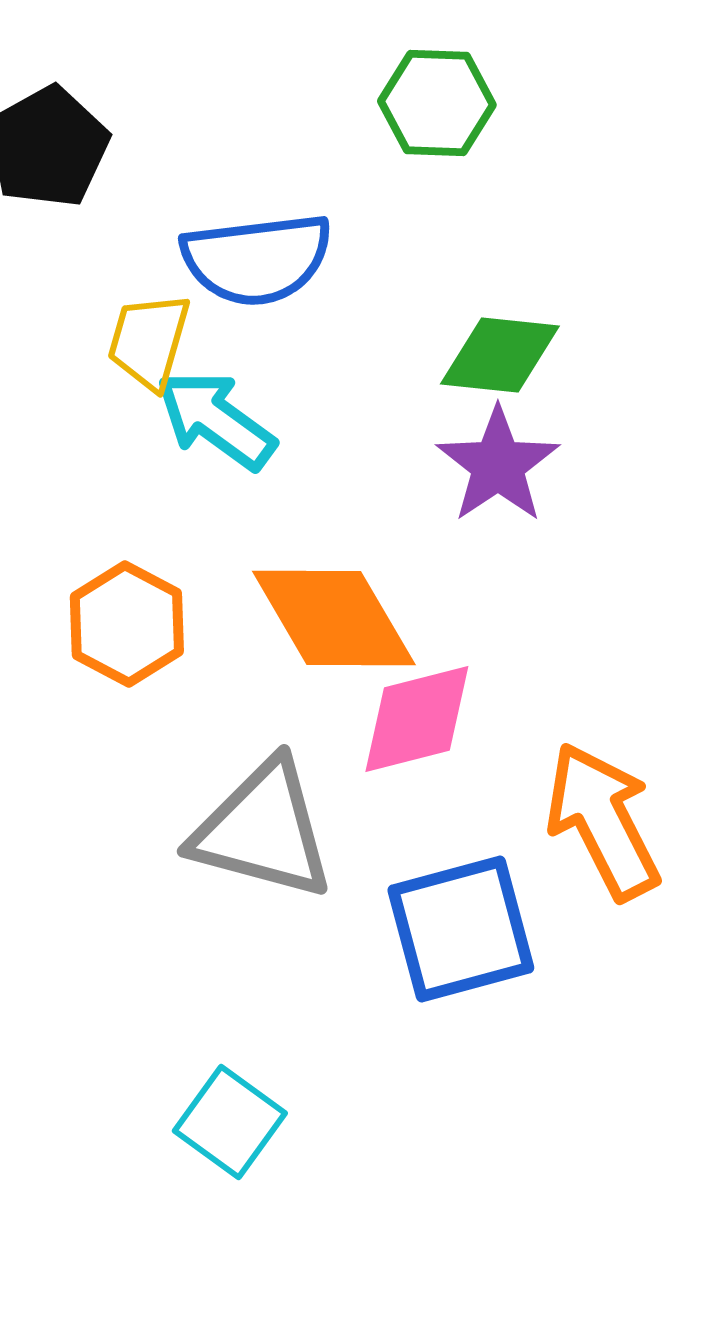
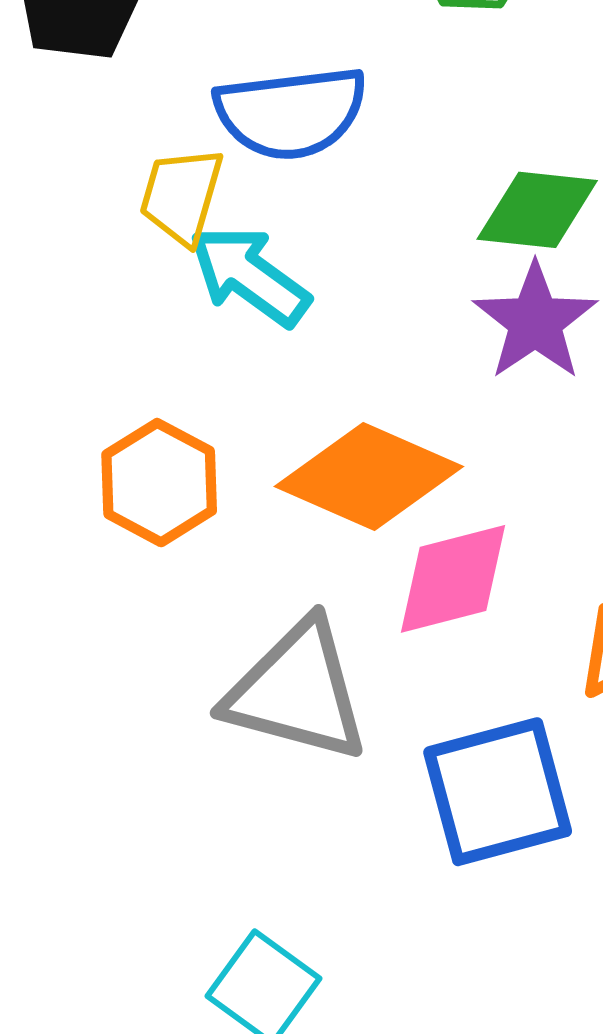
orange diamond: (334, 618) -> (369, 476), turned -36

